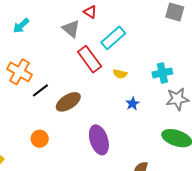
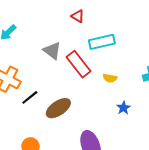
gray triangle: (71, 29) -> (52, 51), moved
cyan rectangle: (113, 38) -> (102, 42), turned 30

